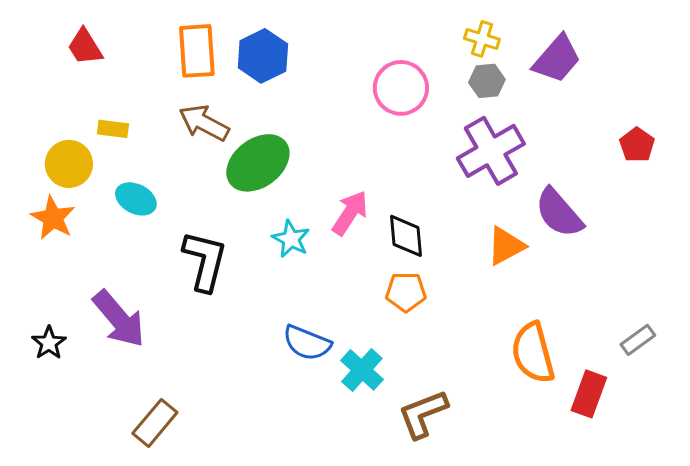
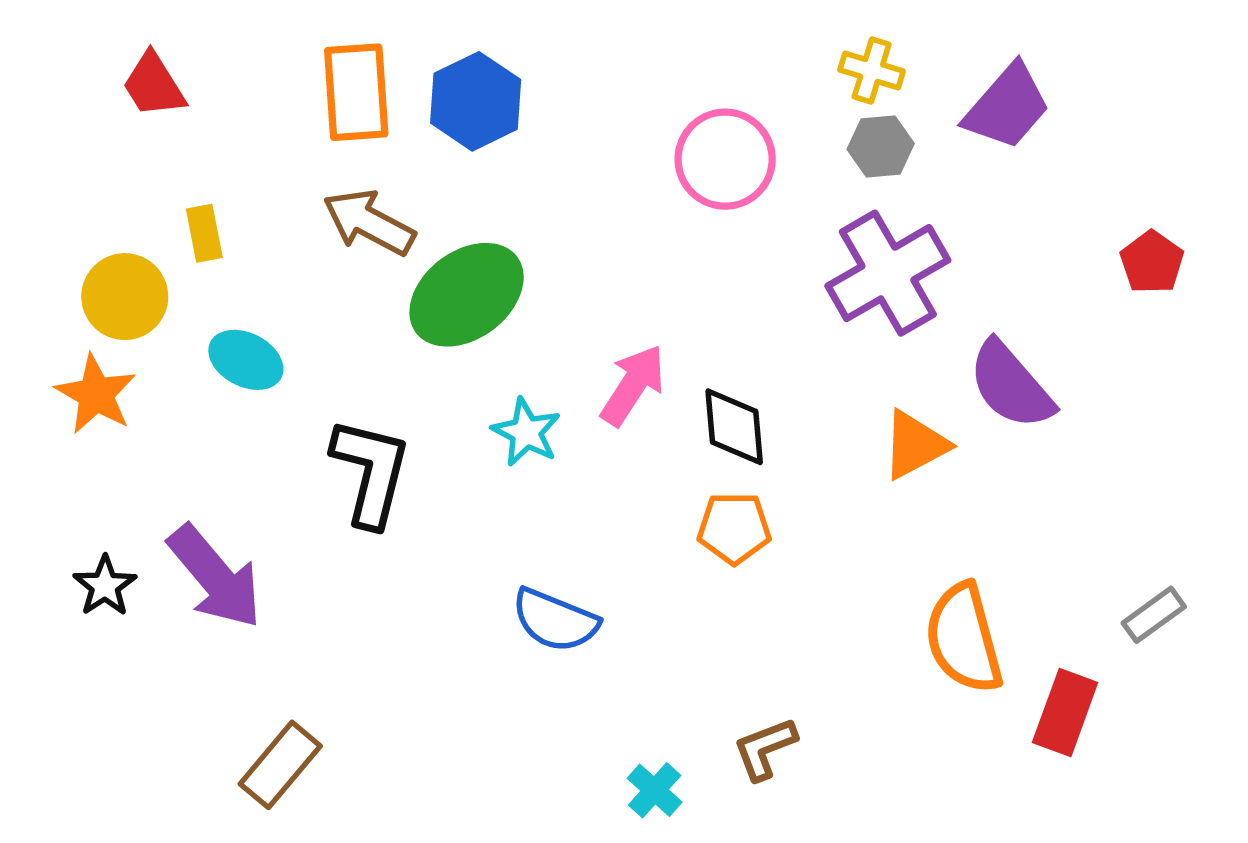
yellow rectangle: (113, 129) -> (204, 233), turned 72
black star: (49, 343) -> (105, 586), moved
cyan cross: (362, 370) -> (655, 790), moved, size x0.7
brown L-shape: (423, 414) -> (765, 749), size x0.7

